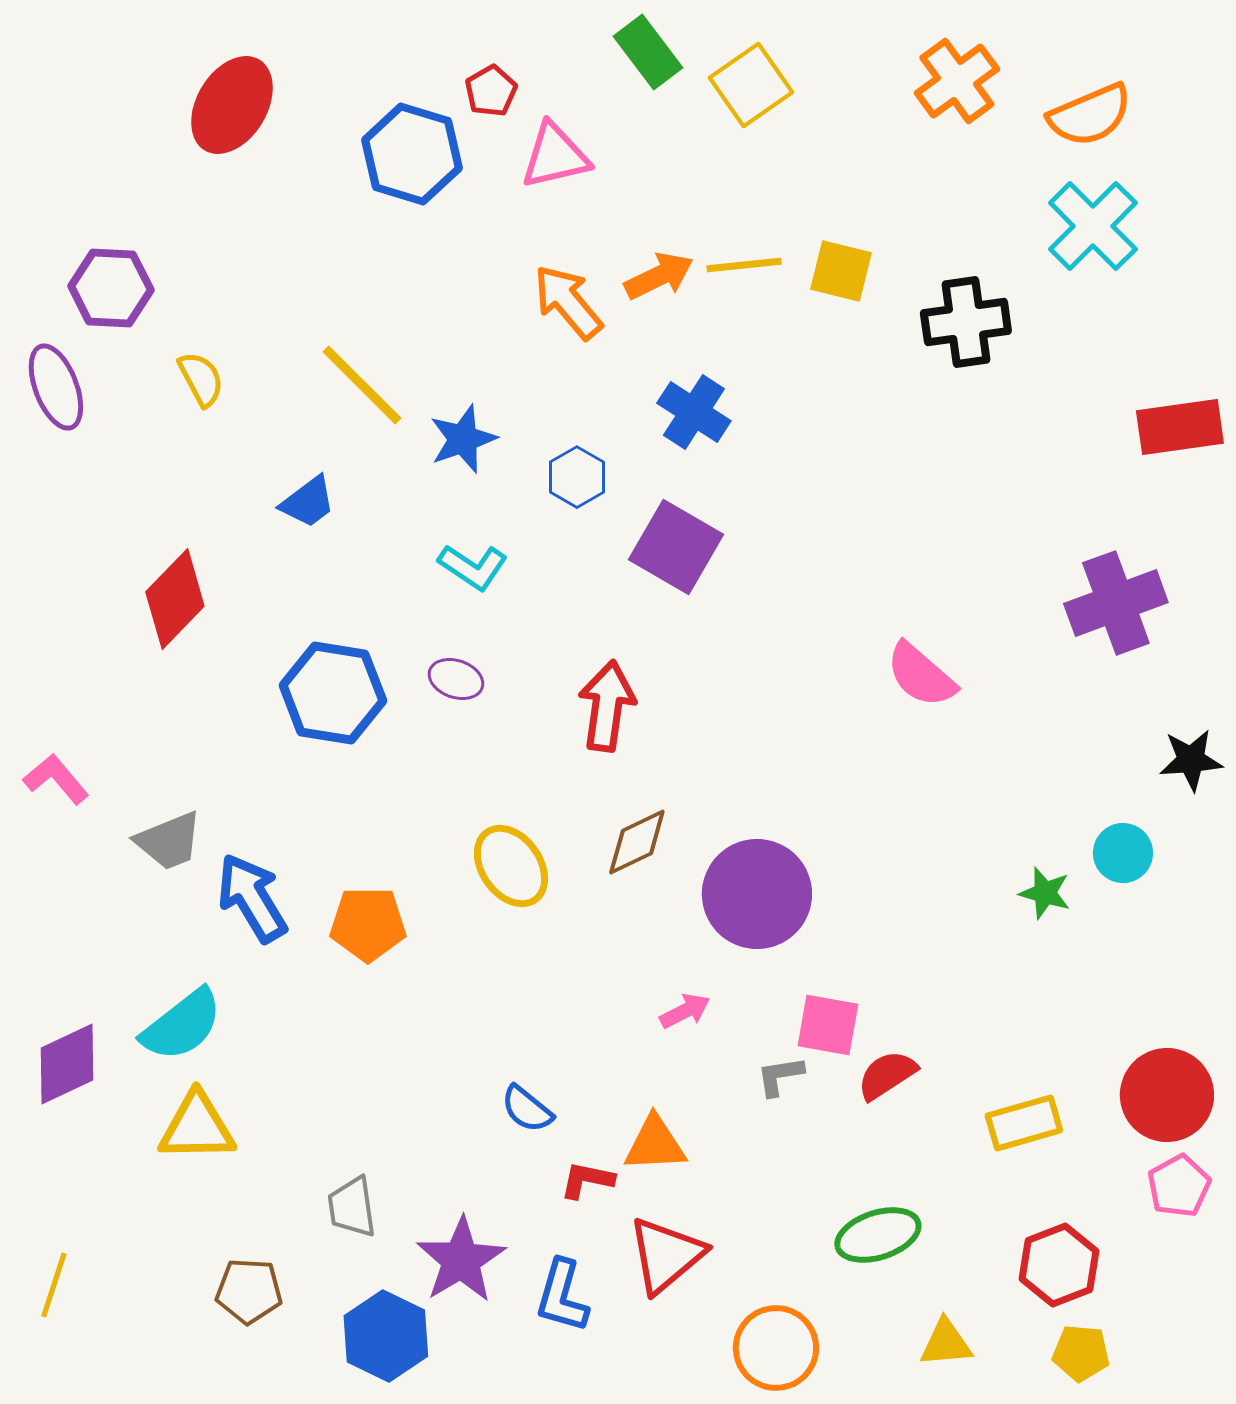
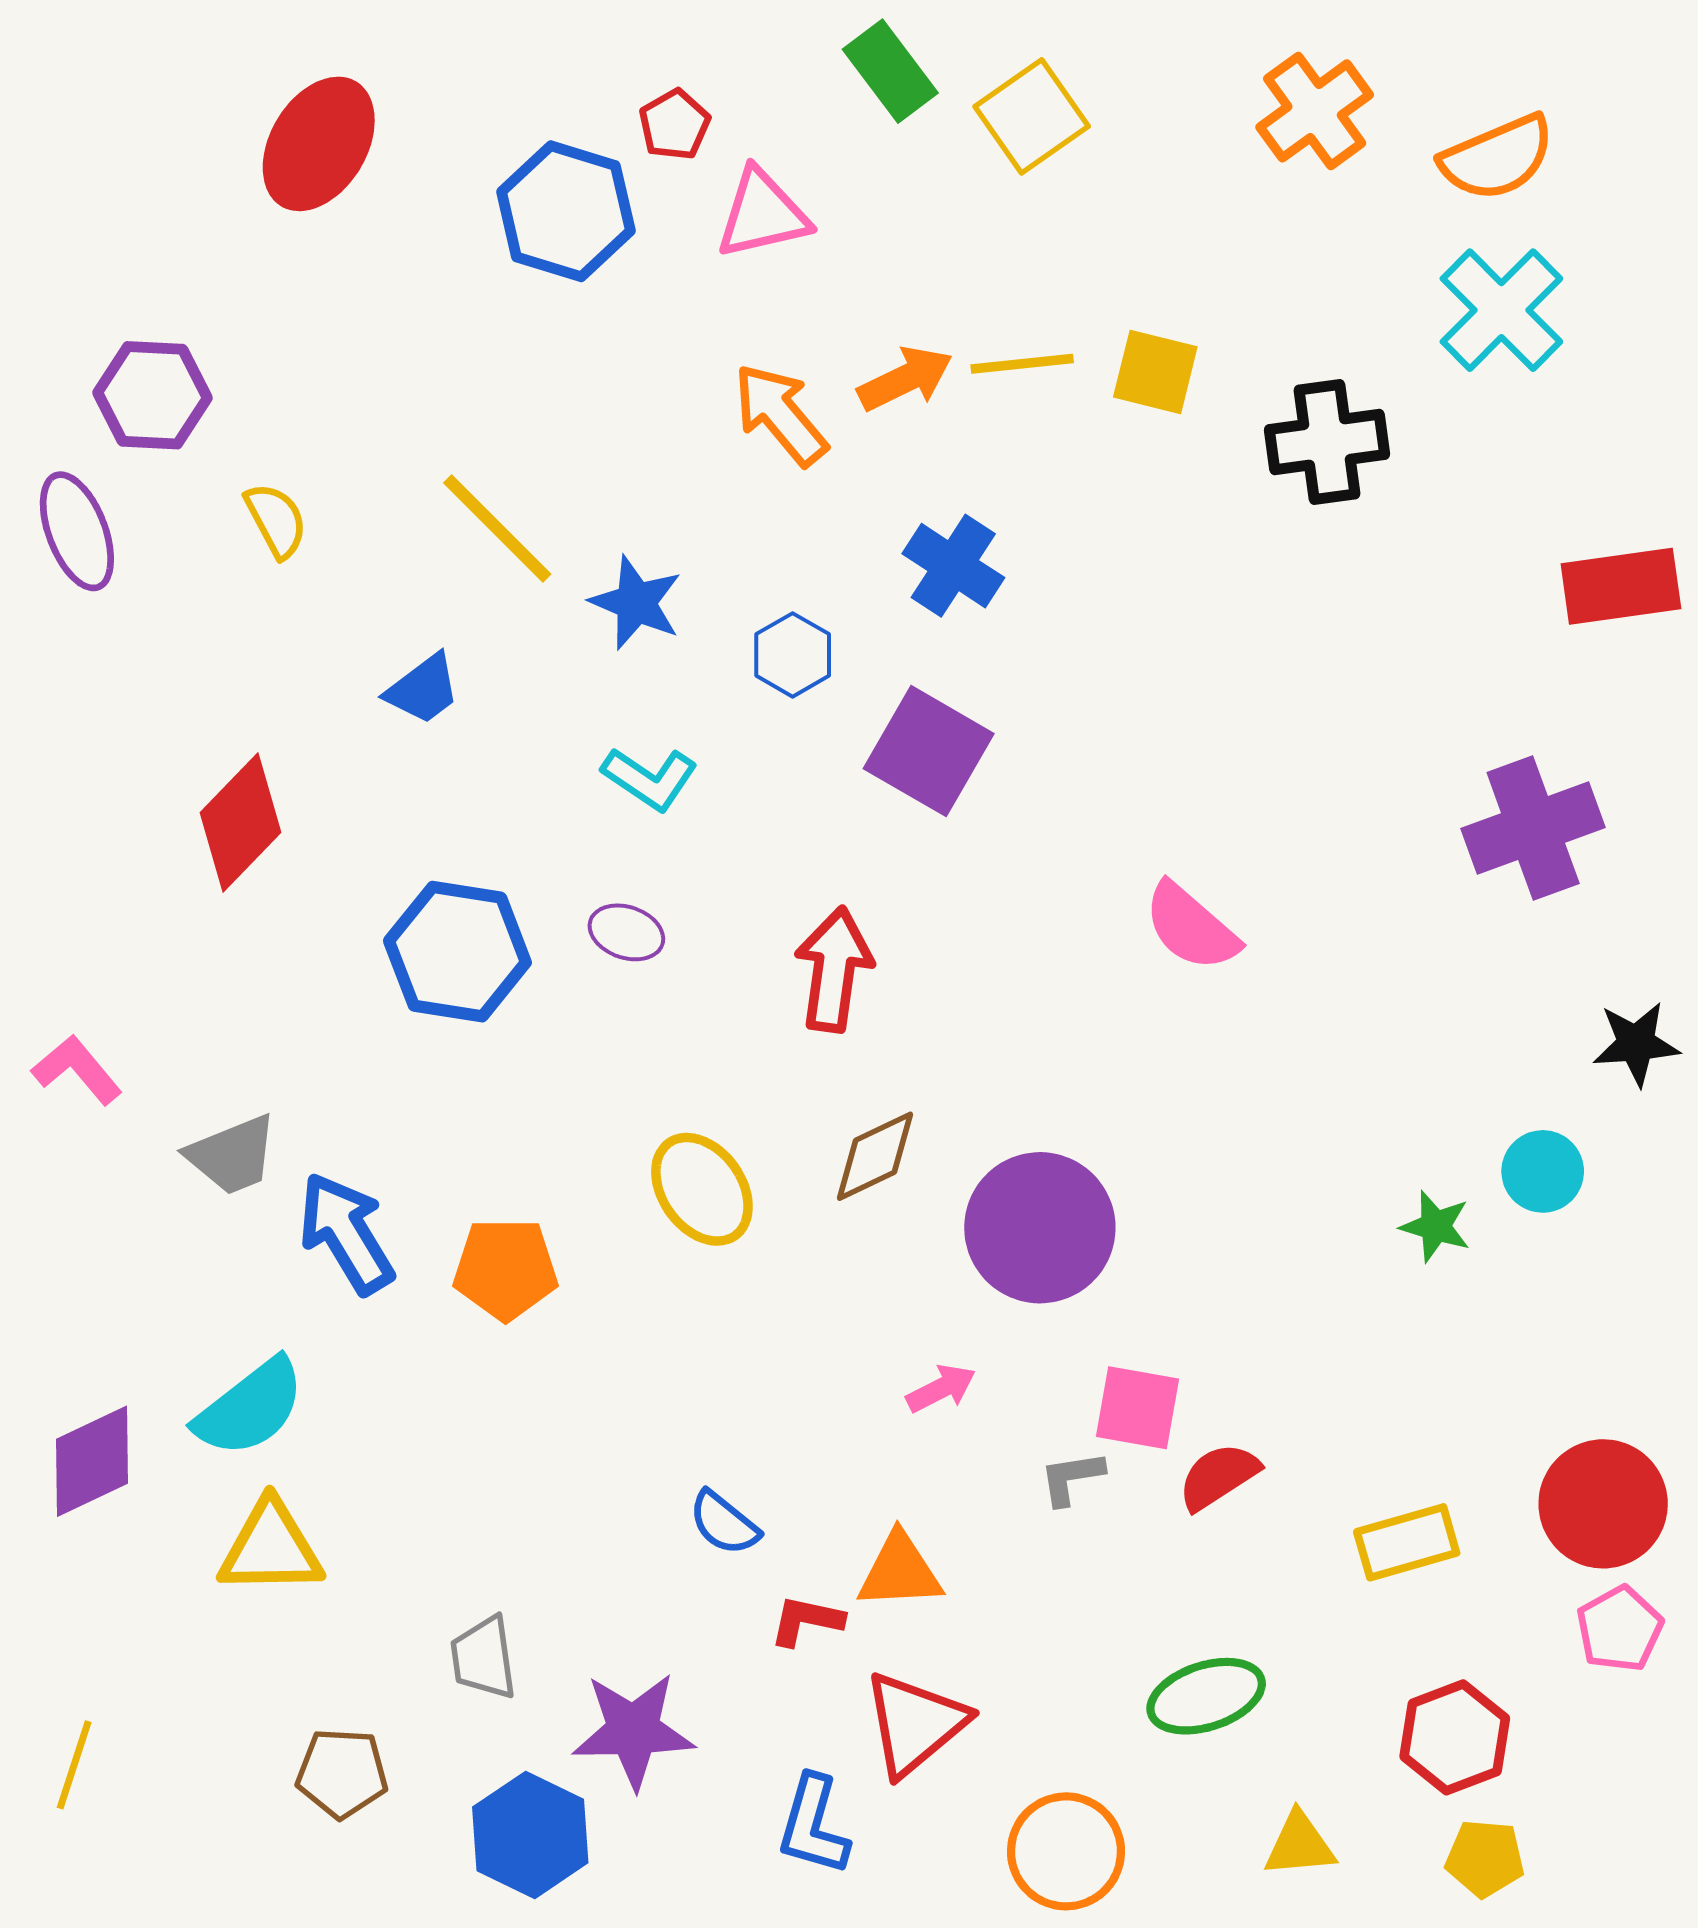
blue star: (463, 439) -> (636, 603), turned -30
pink semicircle: (921, 675) -> (1191, 927), moved
purple star: (461, 1260) -> (633, 1731), turned 30
blue L-shape: (562, 1296) -> (813, 1825), moved

